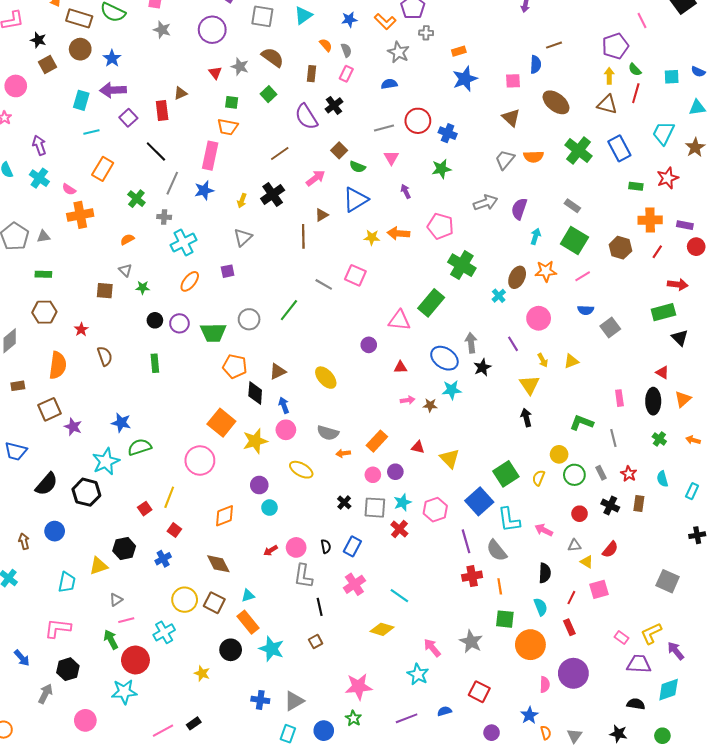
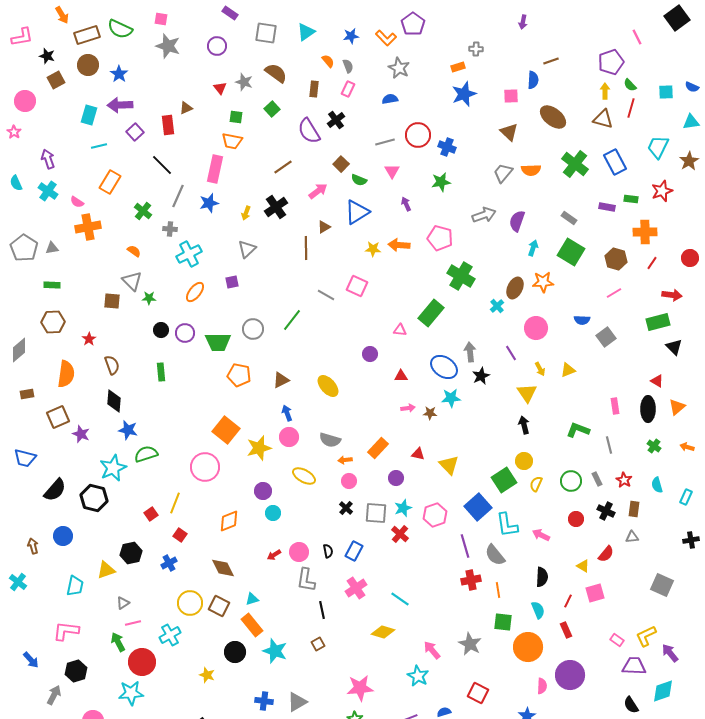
brown rectangle: (79, 18) -> (87, 35), turned -35
gray star: (162, 30) -> (168, 46), size x1.4
purple circle: (212, 30) -> (217, 46), size x0.7
gray cross: (426, 33) -> (476, 49), moved
purple rectangle: (685, 225) -> (607, 207), moved
orange semicircle: (127, 239) -> (134, 251), turned 64
gray triangle: (125, 270) -> (132, 281), size x1.5
pink line: (583, 276) -> (614, 293), moved
pink triangle: (399, 320) -> (400, 330), size x0.6
black diamond: (255, 393) -> (114, 401), moved
yellow circle: (559, 454) -> (524, 461), moved
pink circle: (373, 475) -> (349, 481), moved
gray triangle: (574, 545) -> (632, 537), moved
black semicircle: (636, 704) -> (631, 705), turned -132

